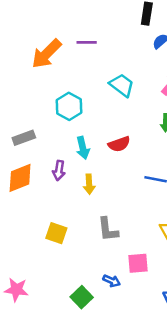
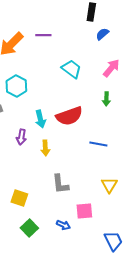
cyan hexagon: (69, 106) -> (16, 86), moved
red semicircle: (119, 144) -> (69, 116), size x1.5
yellow square: (56, 233) -> (19, 198), moved
green square: (82, 297) -> (29, 228), moved

